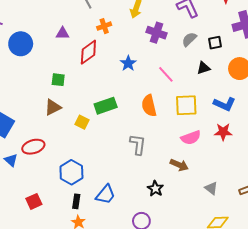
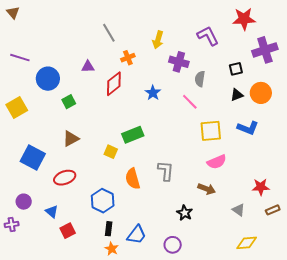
gray semicircle: (189, 39) -> (200, 79), moved, turned -35
black triangle: (203, 68) -> (237, 95), moved
green square: (58, 80) -> (69, 102), moved, turned -32
orange semicircle: (149, 106) -> (133, 179), moved
brown triangle: (53, 107) -> (71, 139), moved
red star: (223, 132) -> (261, 187), moved
blue triangle: (11, 160) -> (52, 212), moved
blue trapezoid: (105, 195) -> (137, 235), moved

